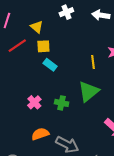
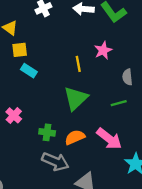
green cross: (62, 103) -> (47, 132), moved
orange semicircle: (40, 134) -> (75, 137), moved

